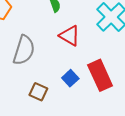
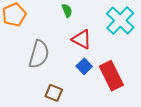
blue square: (70, 78) -> (84, 66), moved

